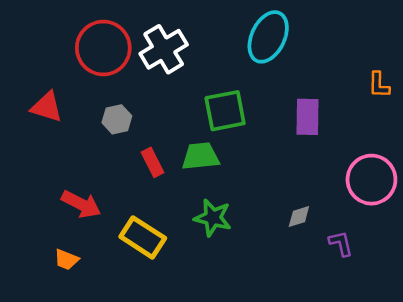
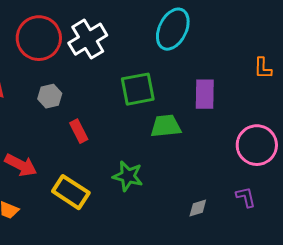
green trapezoid: (200, 156) -> (166, 126), moved
gray diamond: (299, 216) -> (198, 208), moved
purple L-shape: (341, 244) -> (246, 197), moved

